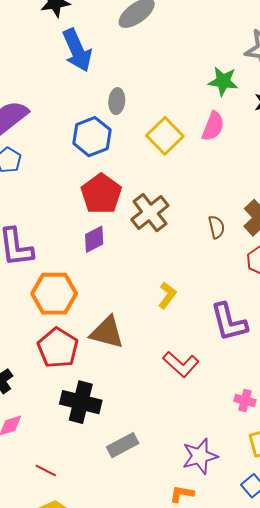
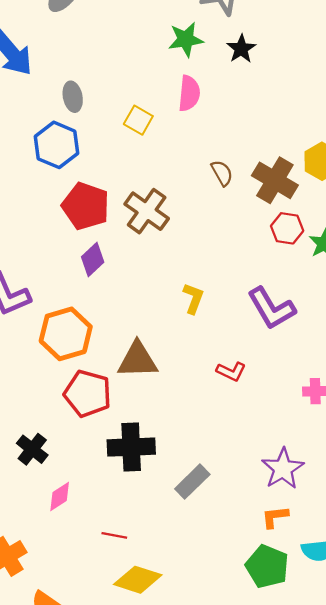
yellow square: (165, 136) -> (138, 120), size x0.7
brown semicircle: (216, 227) -> (222, 173), moved
red L-shape: (181, 364) -> (231, 371), size x0.7

